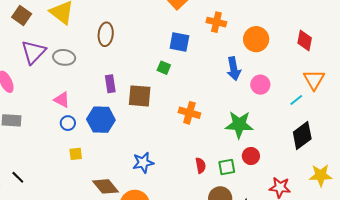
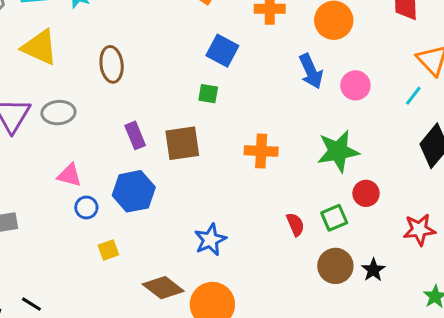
blue square: (179, 42) -> (222, 51), turned 30

